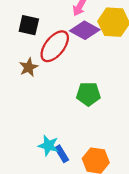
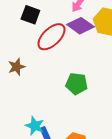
brown star: (29, 67) -> (17, 67), moved

